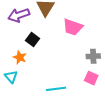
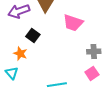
pink square: (91, 78) -> (92, 73), turned 32

